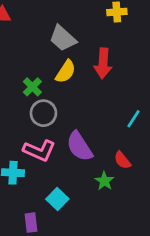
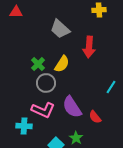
yellow semicircle: (66, 72) -> (62, 64), moved
red semicircle: (122, 160) -> (95, 117), moved
green star: (104, 181) -> (76, 138), moved

